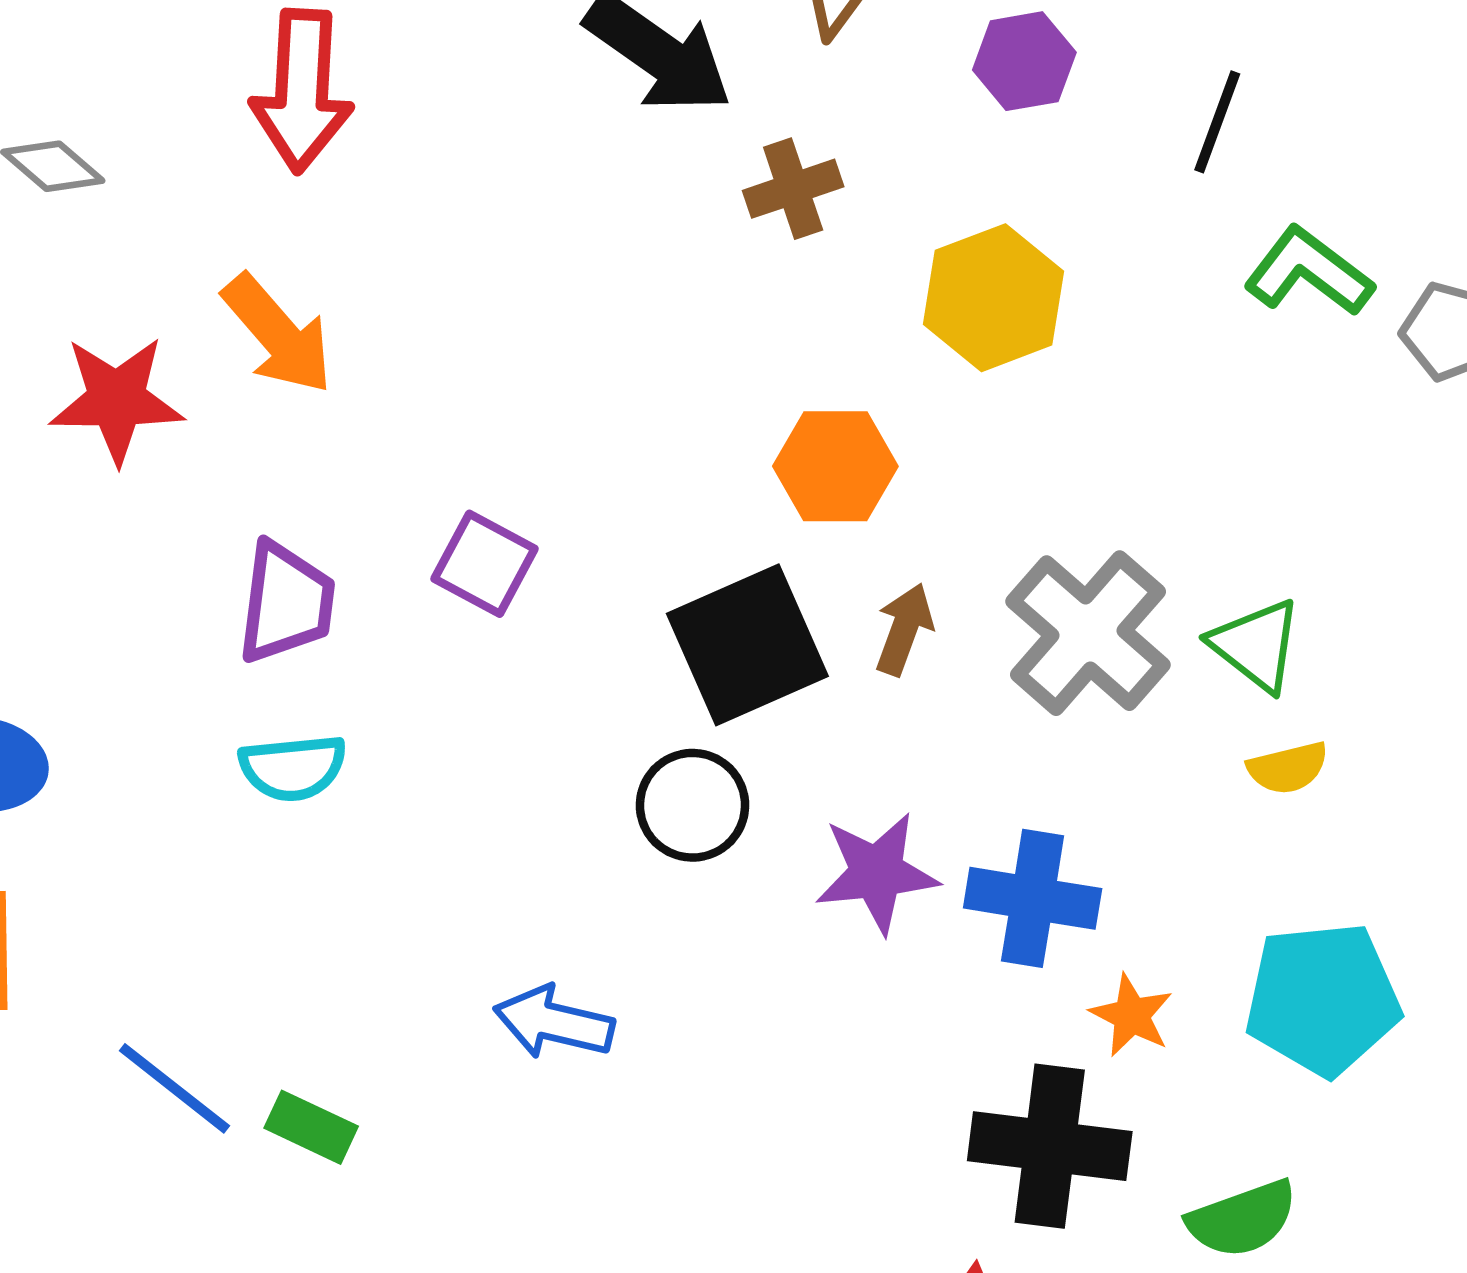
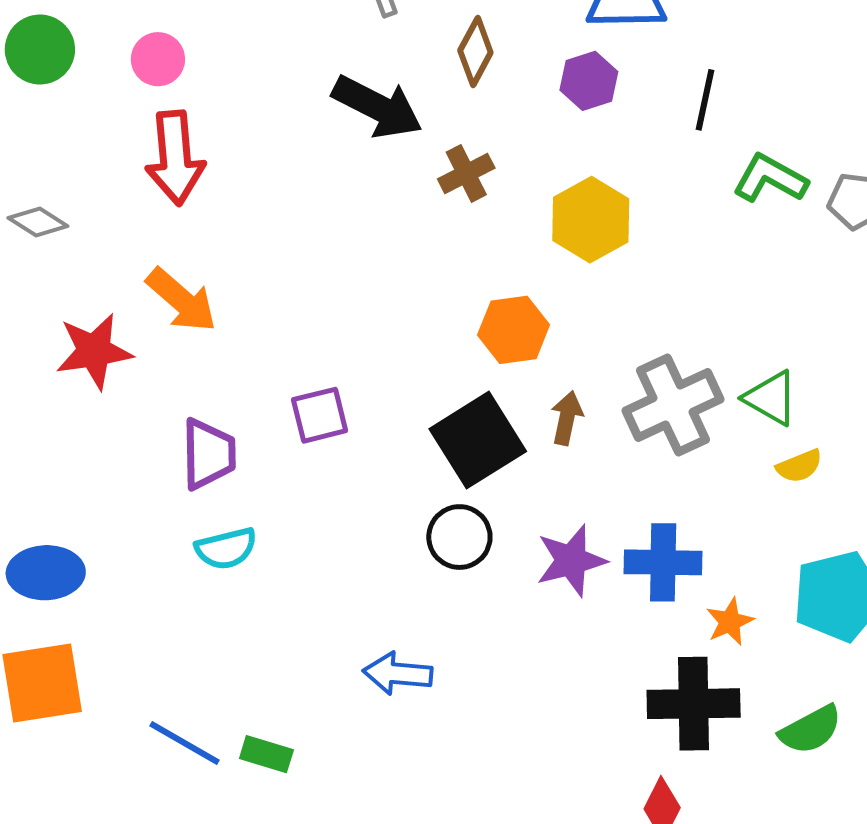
purple square: (484, 564) -> (320, 415), turned -34
gray cross: (1088, 633) -> (673, 405), turned 32
orange star: (1131, 1016) -> (730, 622), turned 30

